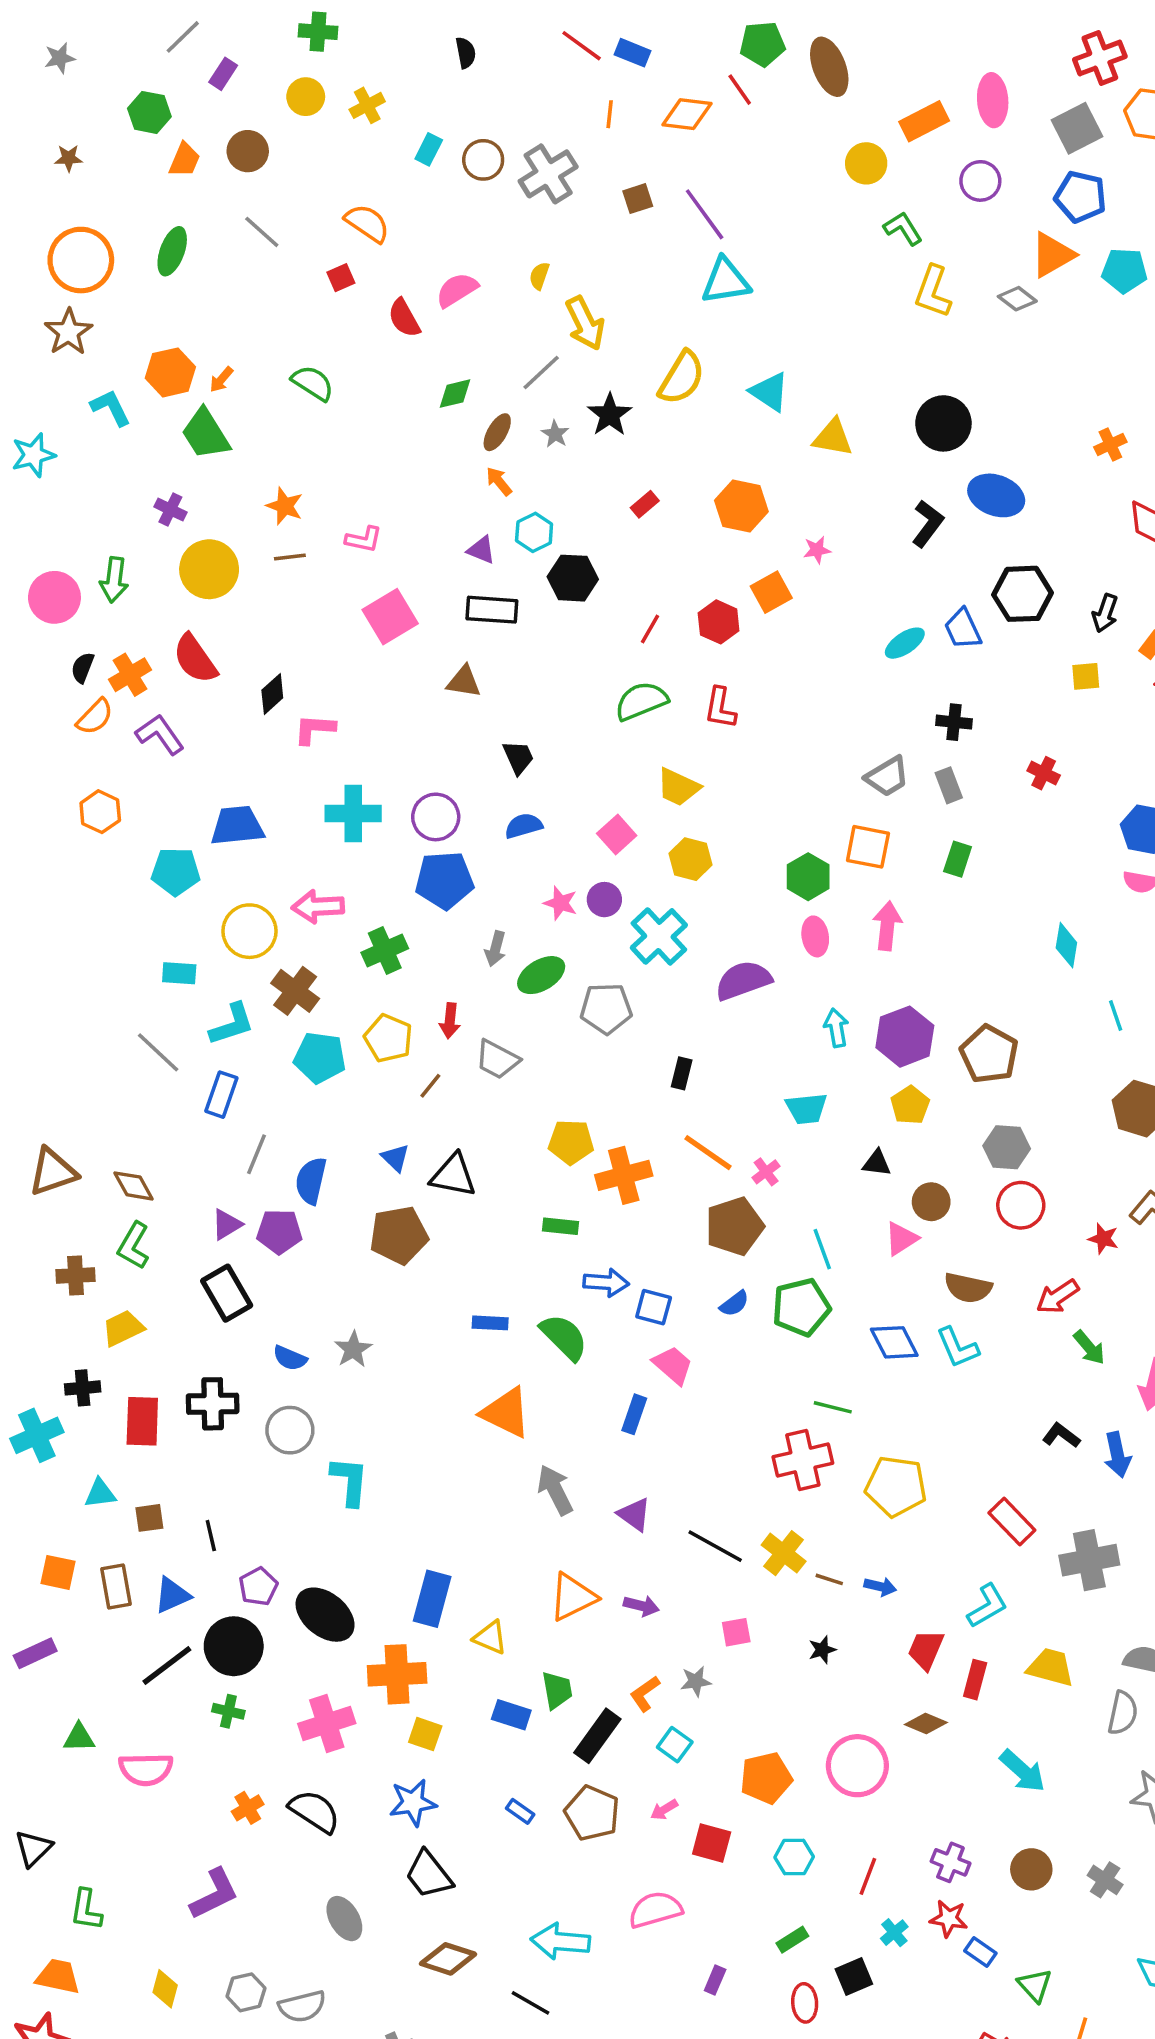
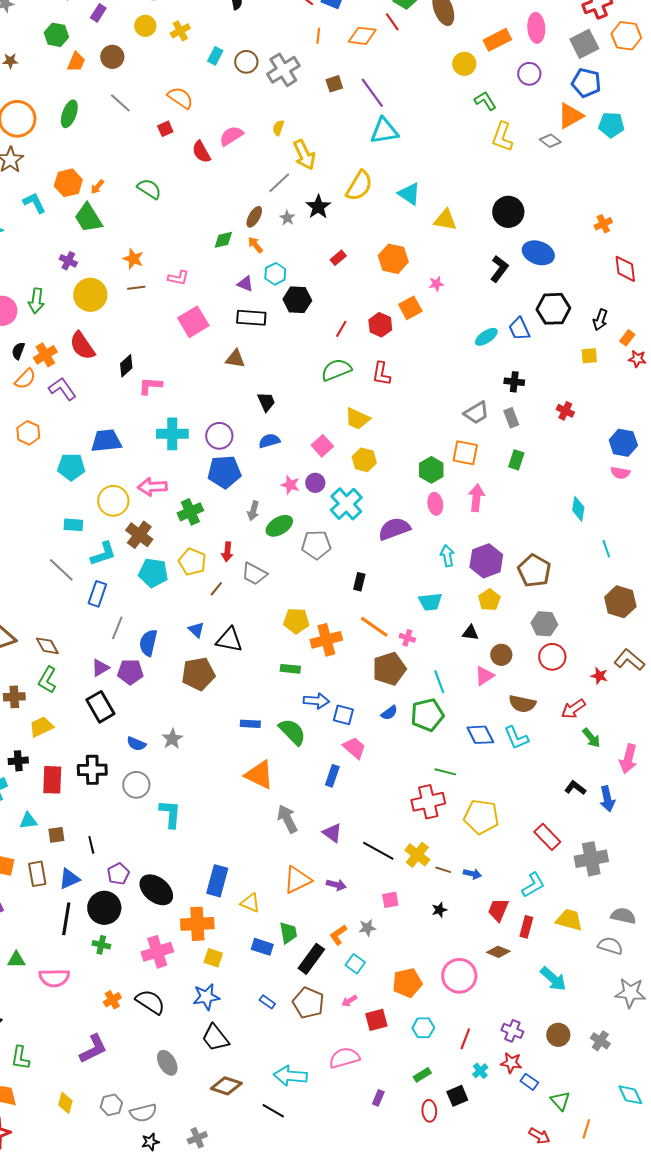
green diamond: (455, 394) -> (223, 240), moved
pink cross: (766, 1172) -> (407, 638), turned -35
black line: (167, 1666) -> (66, 919), turned -44
gray semicircle: (1123, 1713) -> (610, 946), turned -85
red square: (712, 1843) -> (376, 1020), turned -30

